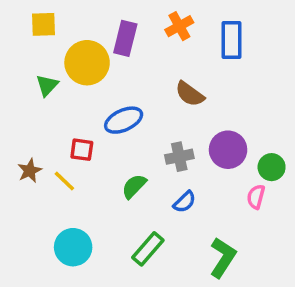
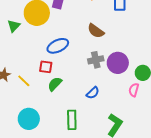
red square: (82, 150) -> (46, 67), moved
gray cross: (179, 157) -> (96, 60), moved
green semicircle: (134, 186) -> (55, 84), moved
green rectangle: (148, 249) -> (72, 120), turned -42

